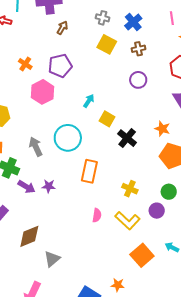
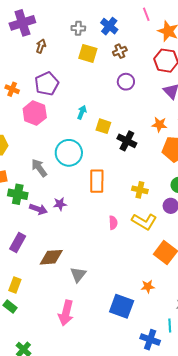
brown diamond: (29, 236) -> (51, 257), turned 30

